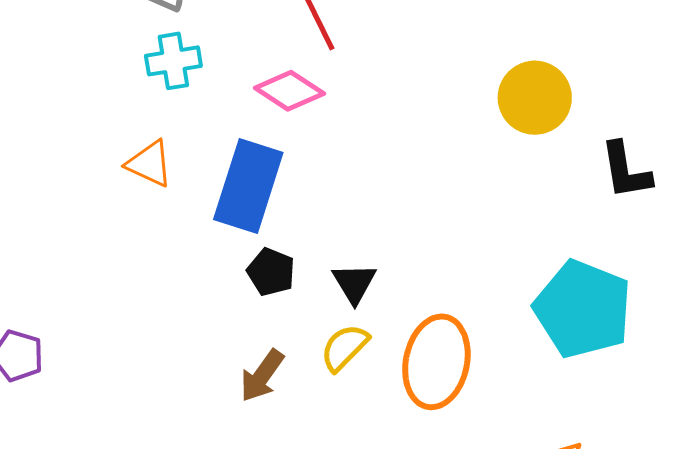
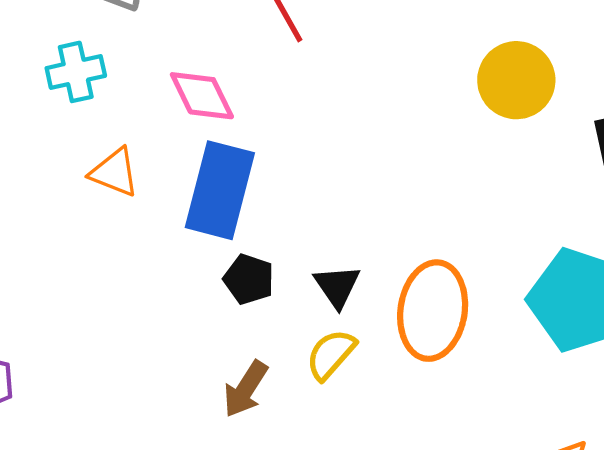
cyan cross: (173, 61) -> (76, 72), moved
pink diamond: (289, 91) -> (202, 96), moved, turned 34
orange ellipse: (436, 362) -> (433, 311), moved

